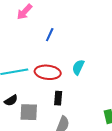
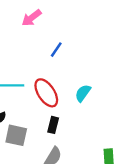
red ellipse: (48, 72) -> (46, 93), turned 40

